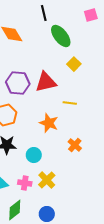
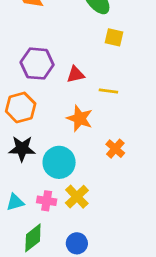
yellow square: (74, 64) -> (114, 37), turned -32
red triangle: (46, 82) -> (76, 74), moved, size x0.6
cyan circle: (34, 155) -> (59, 162), size x1.5

